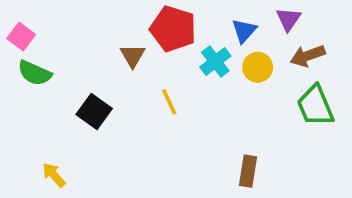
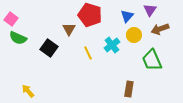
cyan cross: (215, 62) -> (112, 45), moved
green trapezoid: (315, 106) -> (152, 60), moved
black square: (94, 111) -> (49, 48), moved

